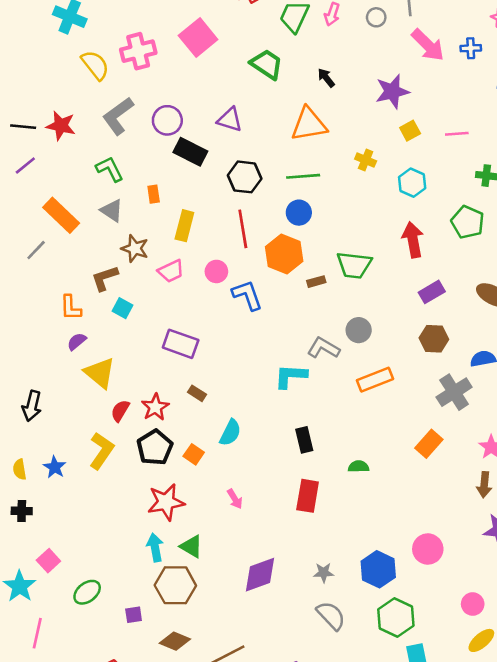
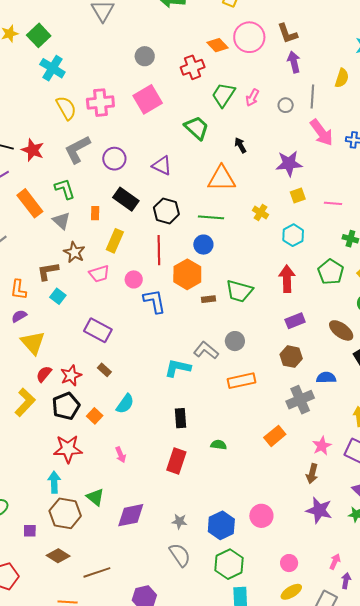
black rectangle: (190, 152) -> (126, 199), moved
orange rectangle: (61, 215) -> (30, 203), moved
green triangle: (191, 547) -> (95, 497), moved

